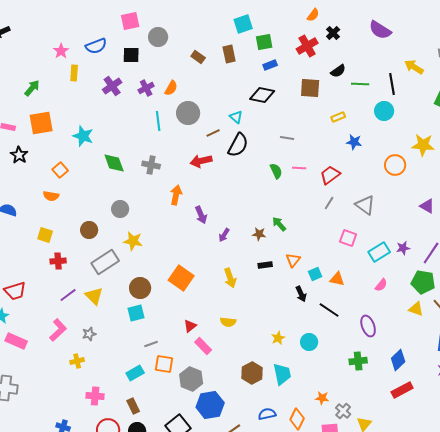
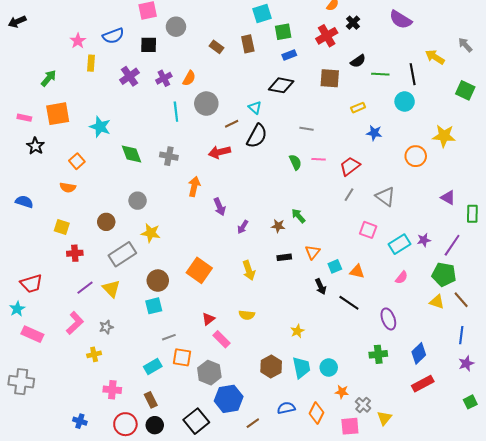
cyan circle: (309, 342) -> (329, 368), moved

